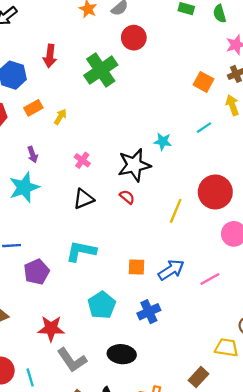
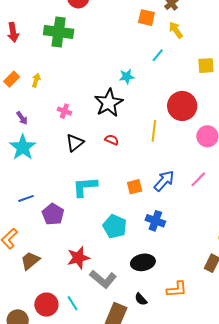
green cross: (101, 70) -> (59, 32), turned -32
red semicircle: (127, 197) -> (112, 140), moved
blue cross: (149, 312) -> (155, 221), turned -30

